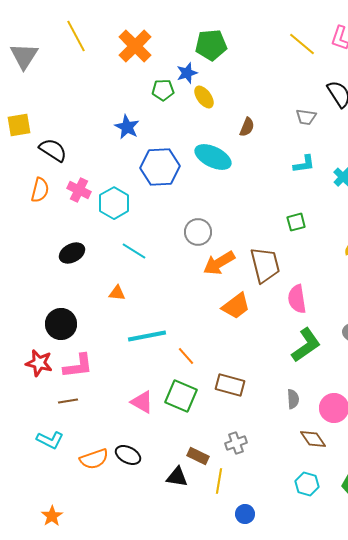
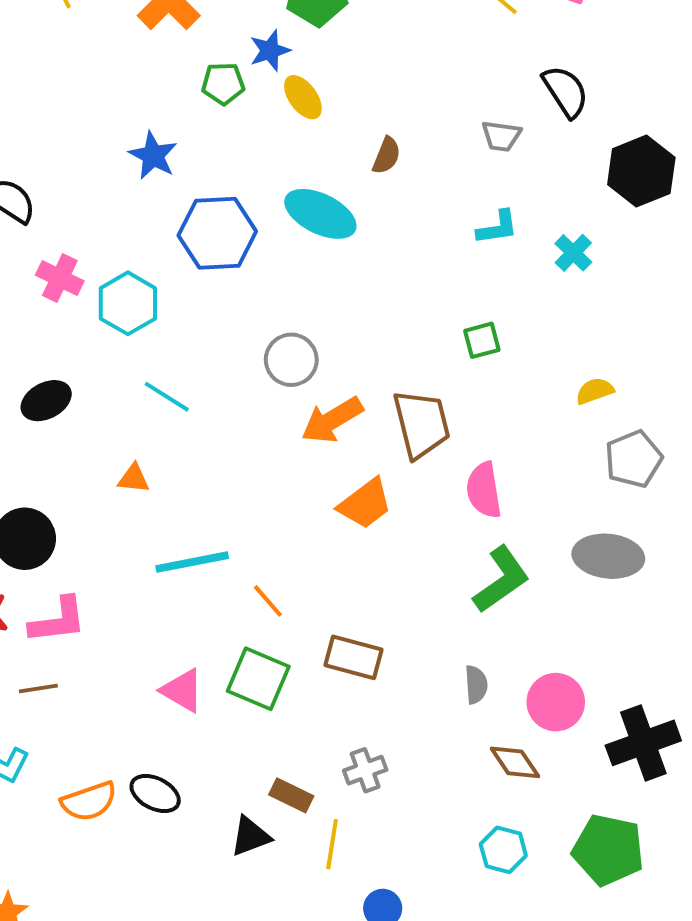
black triangle: (177, 477) -> (250, 836), turned -30

